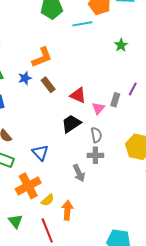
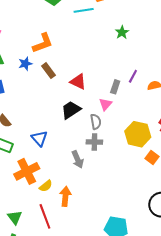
pink triangle: (98, 108) -> (105, 104), moved
green triangle: (15, 221) -> (15, 217), moved

